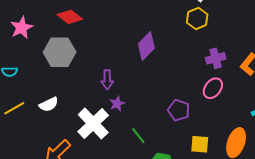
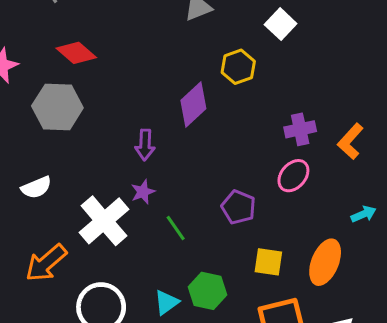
yellow hexagon: (197, 19) -> (238, 67), moved
purple arrow: (107, 80) -> (145, 145), moved
green line: (138, 136) -> (176, 228), moved

